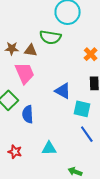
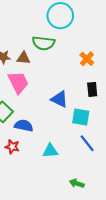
blue semicircle: (28, 114) -> (24, 126), turned 108
cyan triangle: (49, 148) -> (50, 151), moved
red star: (15, 152) -> (12, 147), moved

